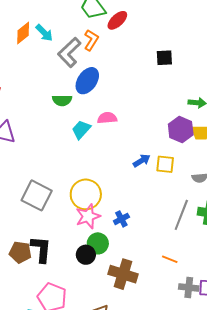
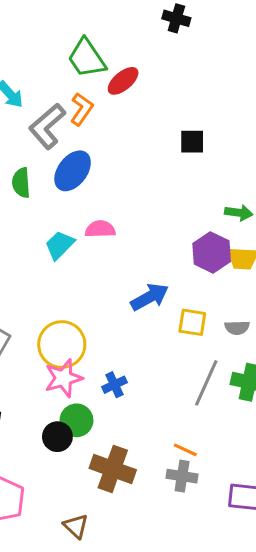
green semicircle: (62, 100) -> (21, 183), moved, turned 84
blue arrow: (142, 161) -> (150, 297), size x1.4
yellow square: (165, 164) -> (192, 322), moved
gray cross: (189, 287) -> (182, 476), moved

